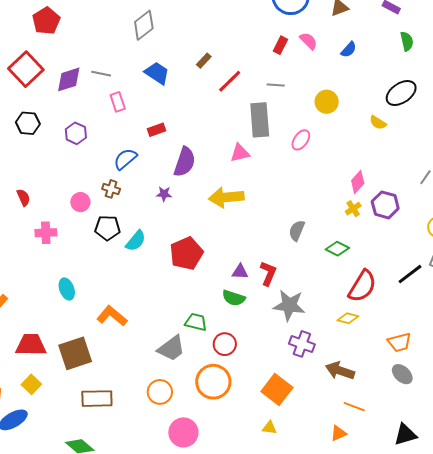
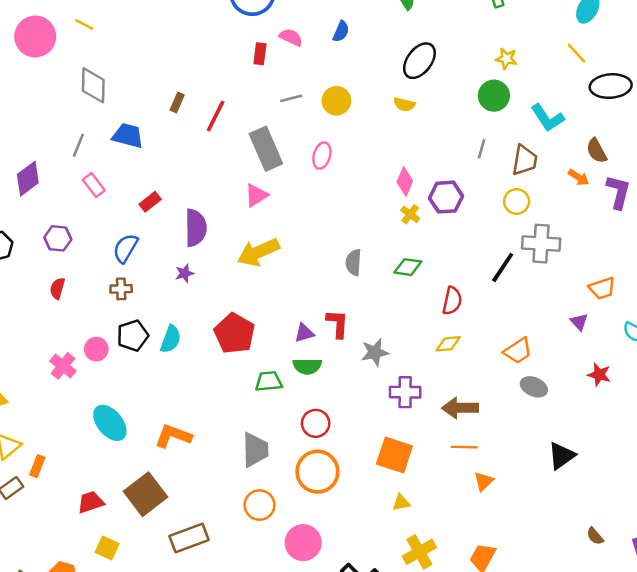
gray diamond: (144, 25) -> (93, 85), turned -32
gray line: (101, 74) -> (78, 145), moved, turned -60
gray line: (276, 85) -> (291, 98), moved
red semicircle: (23, 197) -> (57, 288), moved, turned -120
pink circle: (80, 202) -> (96, 349), moved
pink cross: (46, 233) -> (63, 366), turned -30
red semicircle: (362, 286) -> (452, 301), size x0.7
cyan ellipse: (67, 289) -> (110, 423), size x1.4
gray star: (289, 305) -> (375, 352), size x0.7
green trapezoid: (196, 322) -> (269, 381), moved
red trapezoid: (31, 345) -> (91, 502), size x0.7
gray trapezoid: (171, 348) -> (255, 450), turned -36
orange line: (354, 407) -> (464, 447), moved

